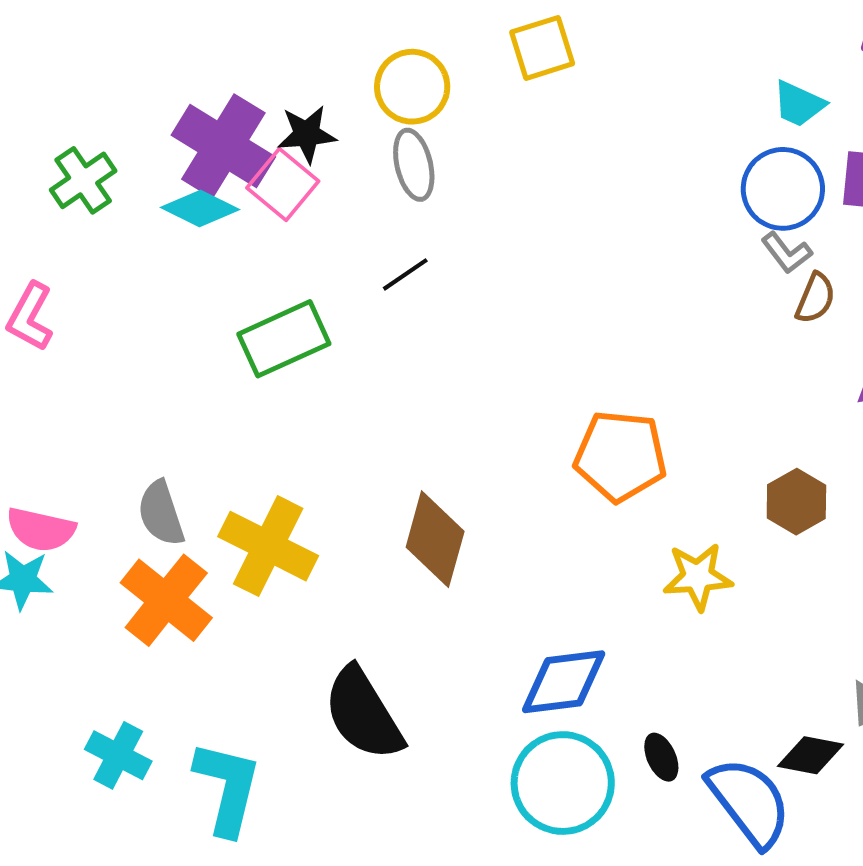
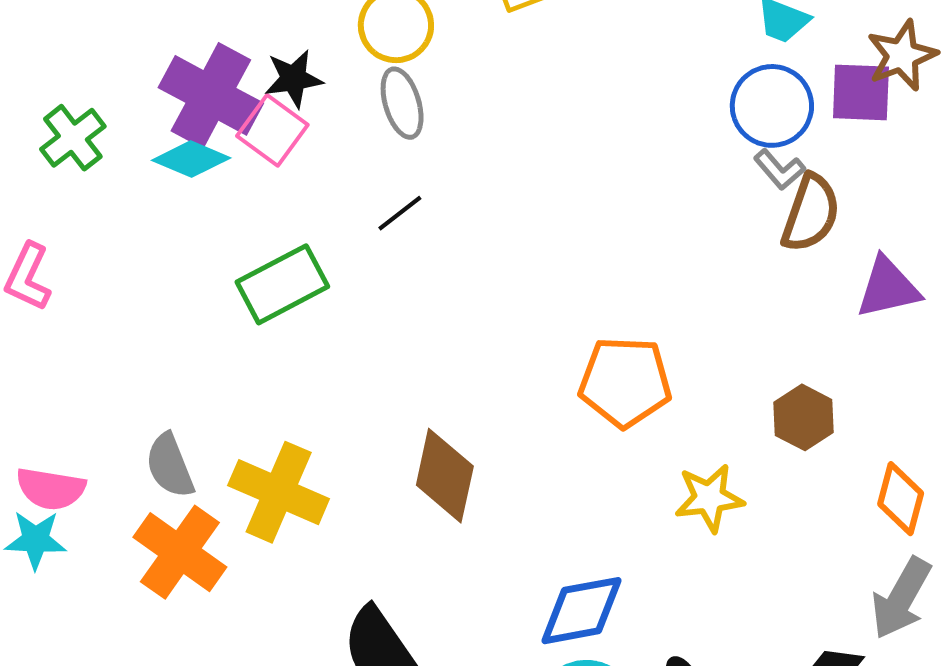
brown semicircle: (815, 298) -> (811, 213), size x1.5

